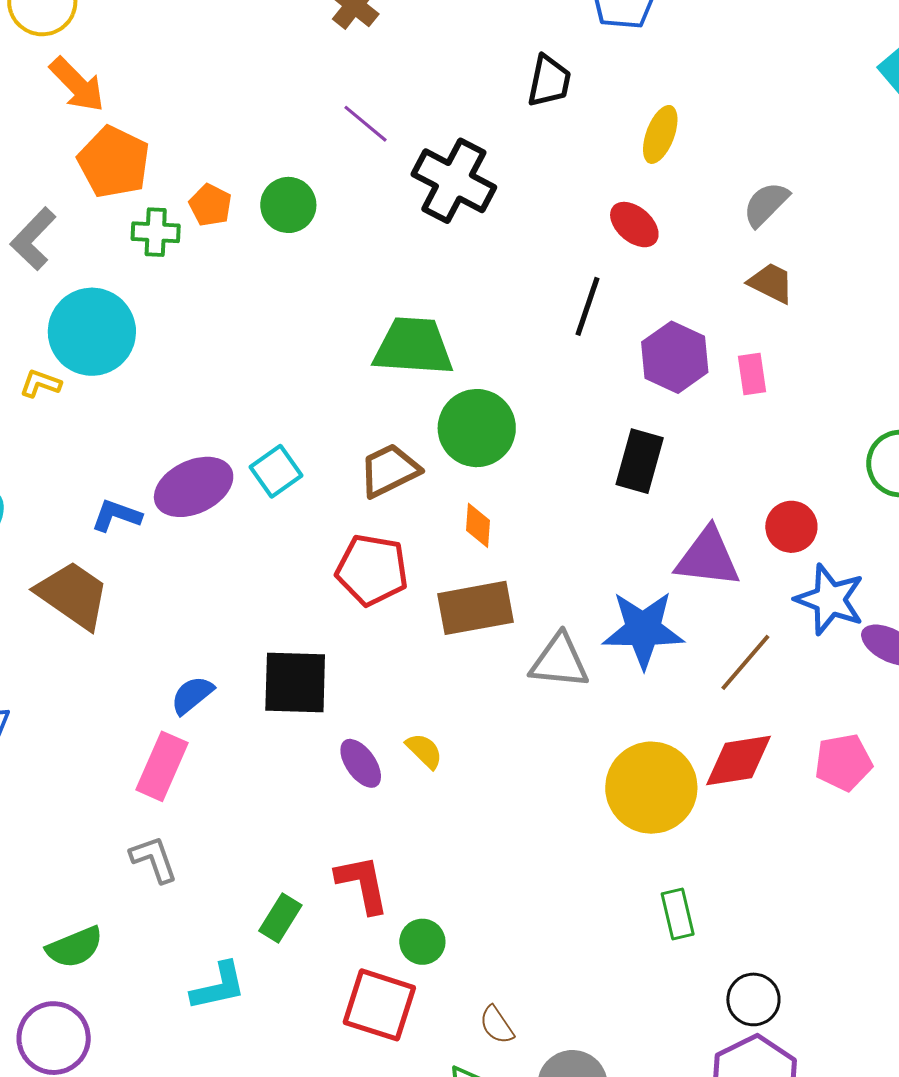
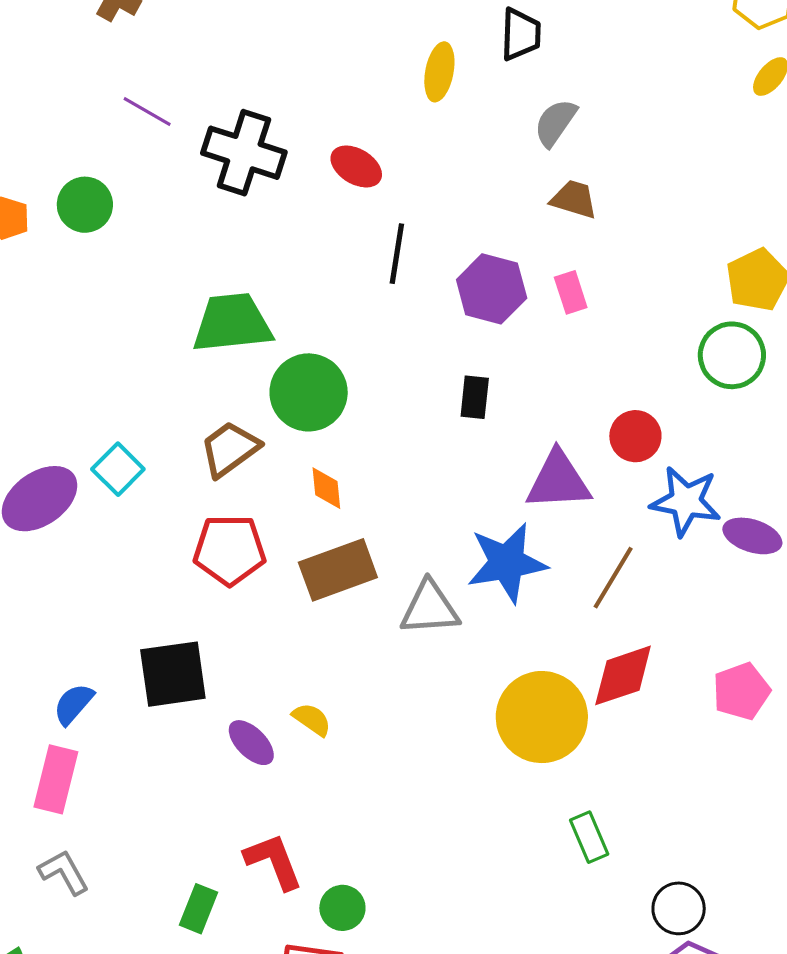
black trapezoid: (549, 81) -> (521, 34), moved
red ellipse: (634, 225) -> (356, 166), moved
black rectangle: (640, 461) -> (475, 397), size x0.7
pink pentagon: (843, 762) -> (741, 691), moved

